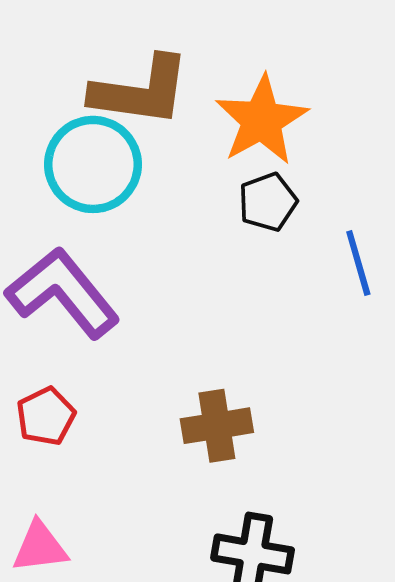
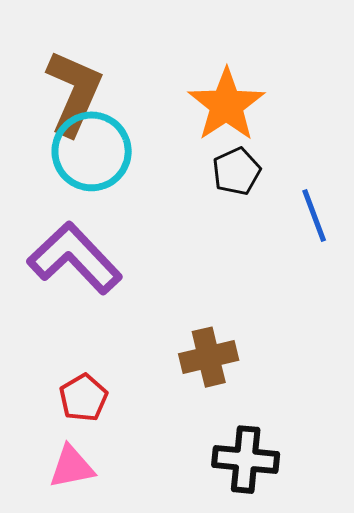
brown L-shape: (141, 91) -> (74, 93), moved, turned -70
red pentagon: (46, 416) -> (83, 398), moved

